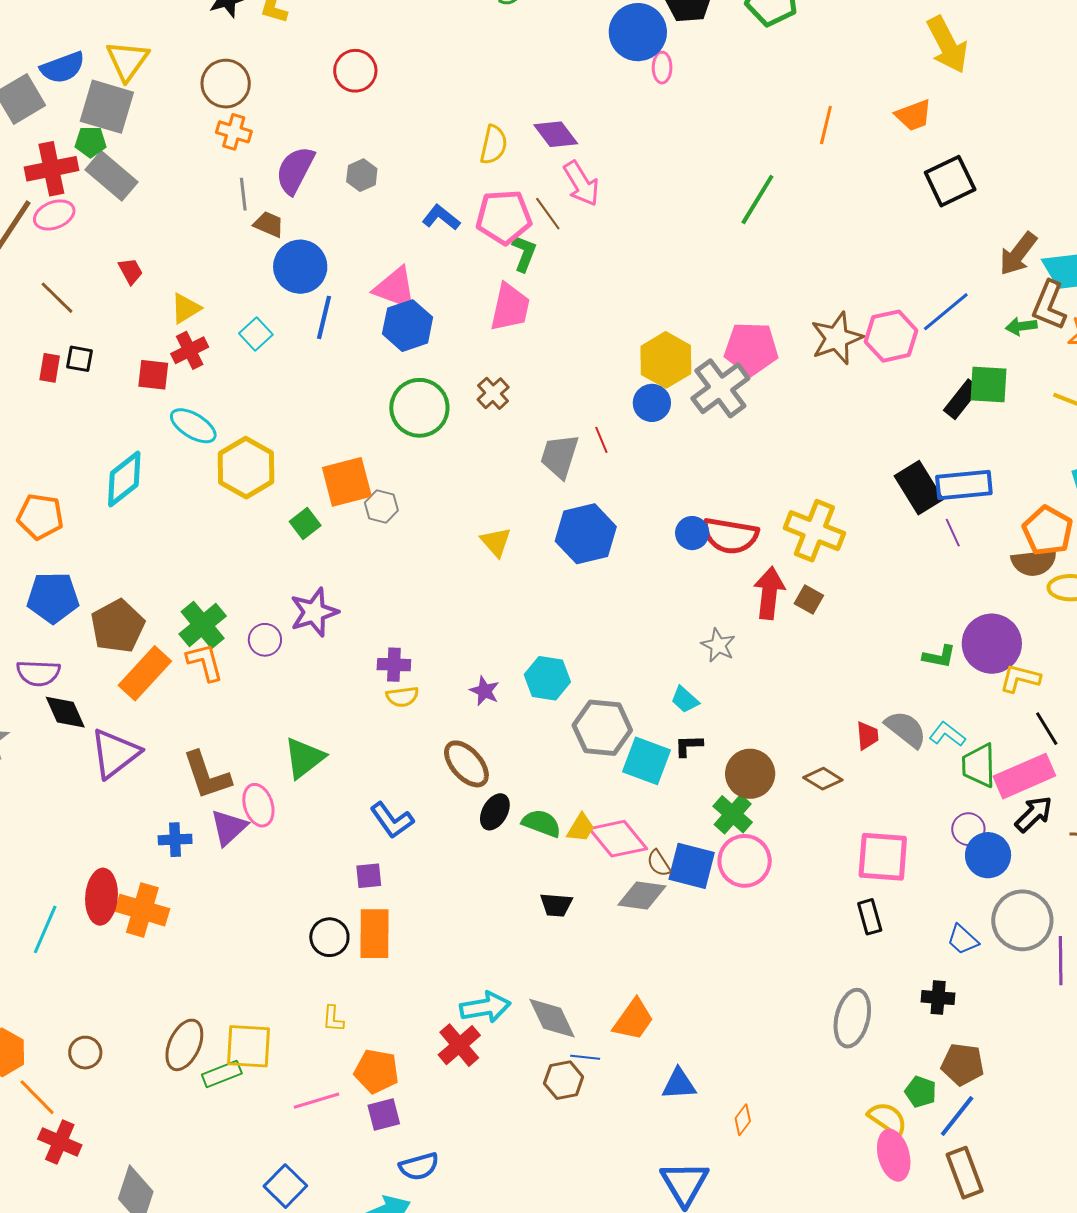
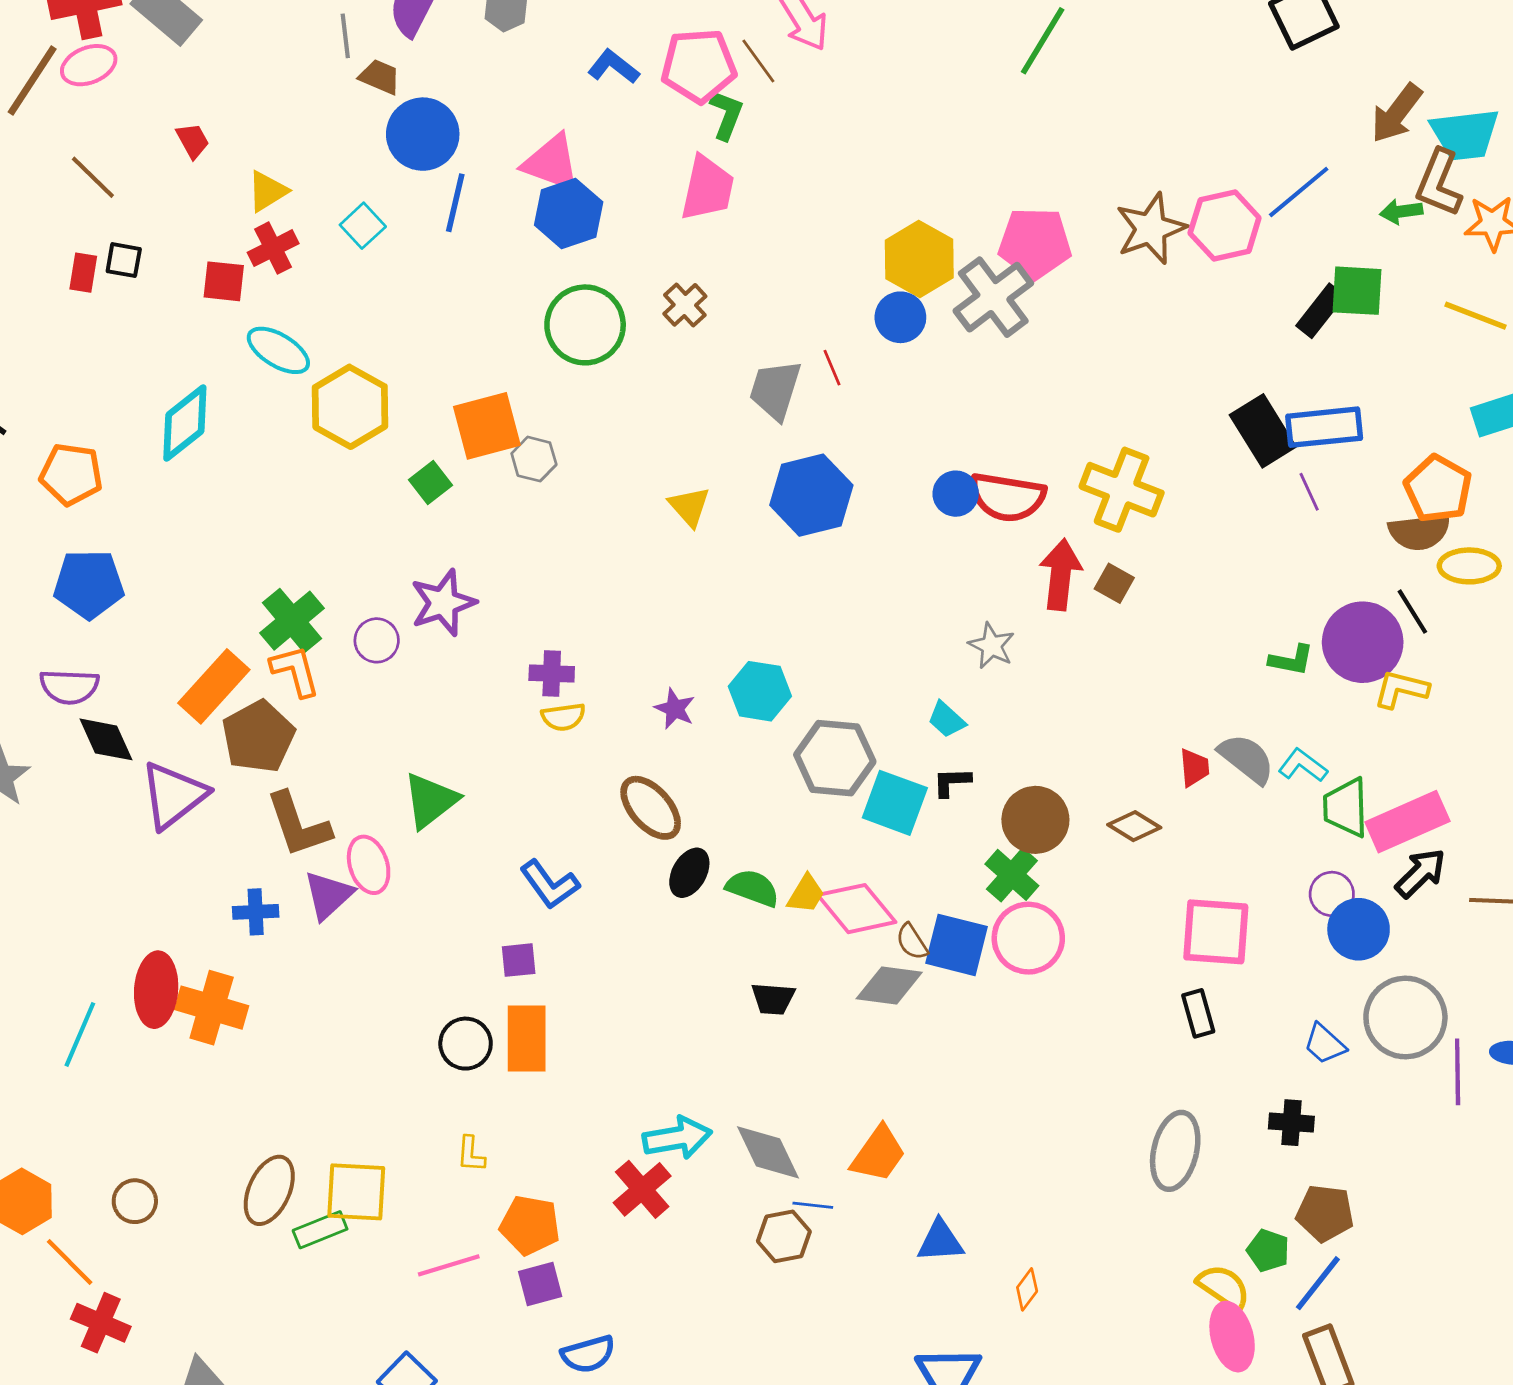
brown pentagon: (118, 626) -> (258, 737), moved
black line: (1047, 729) -> (1412, 612), moved

